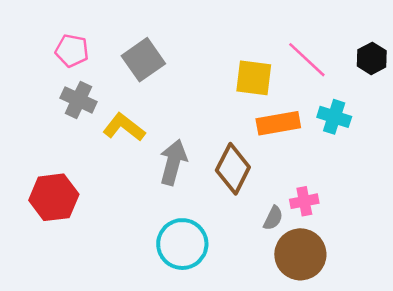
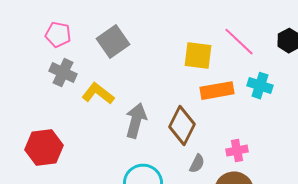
gray semicircle: (273, 218) -> (197, 164), moved

